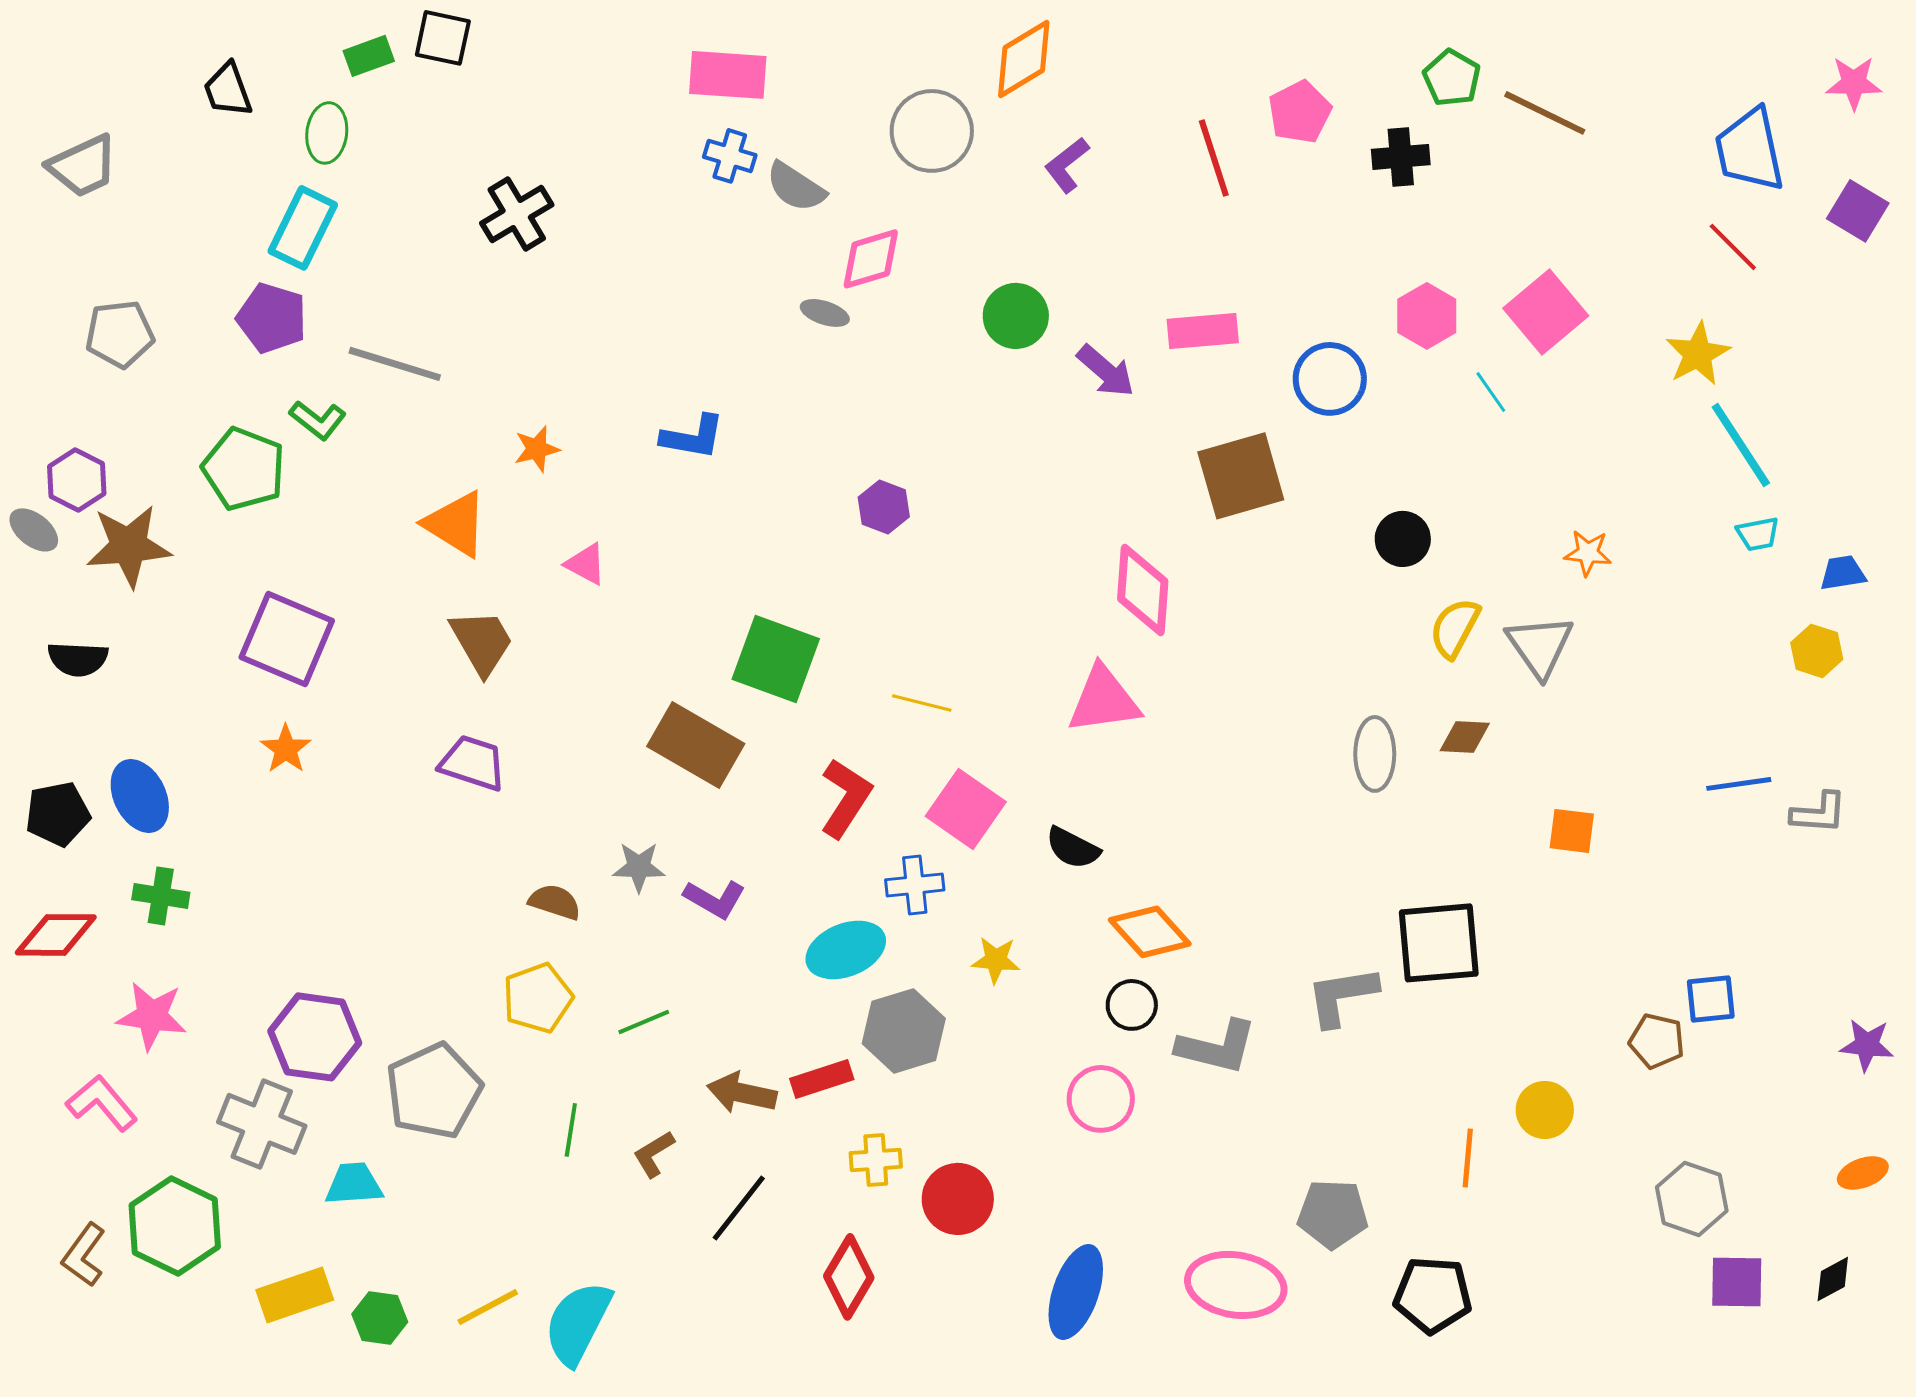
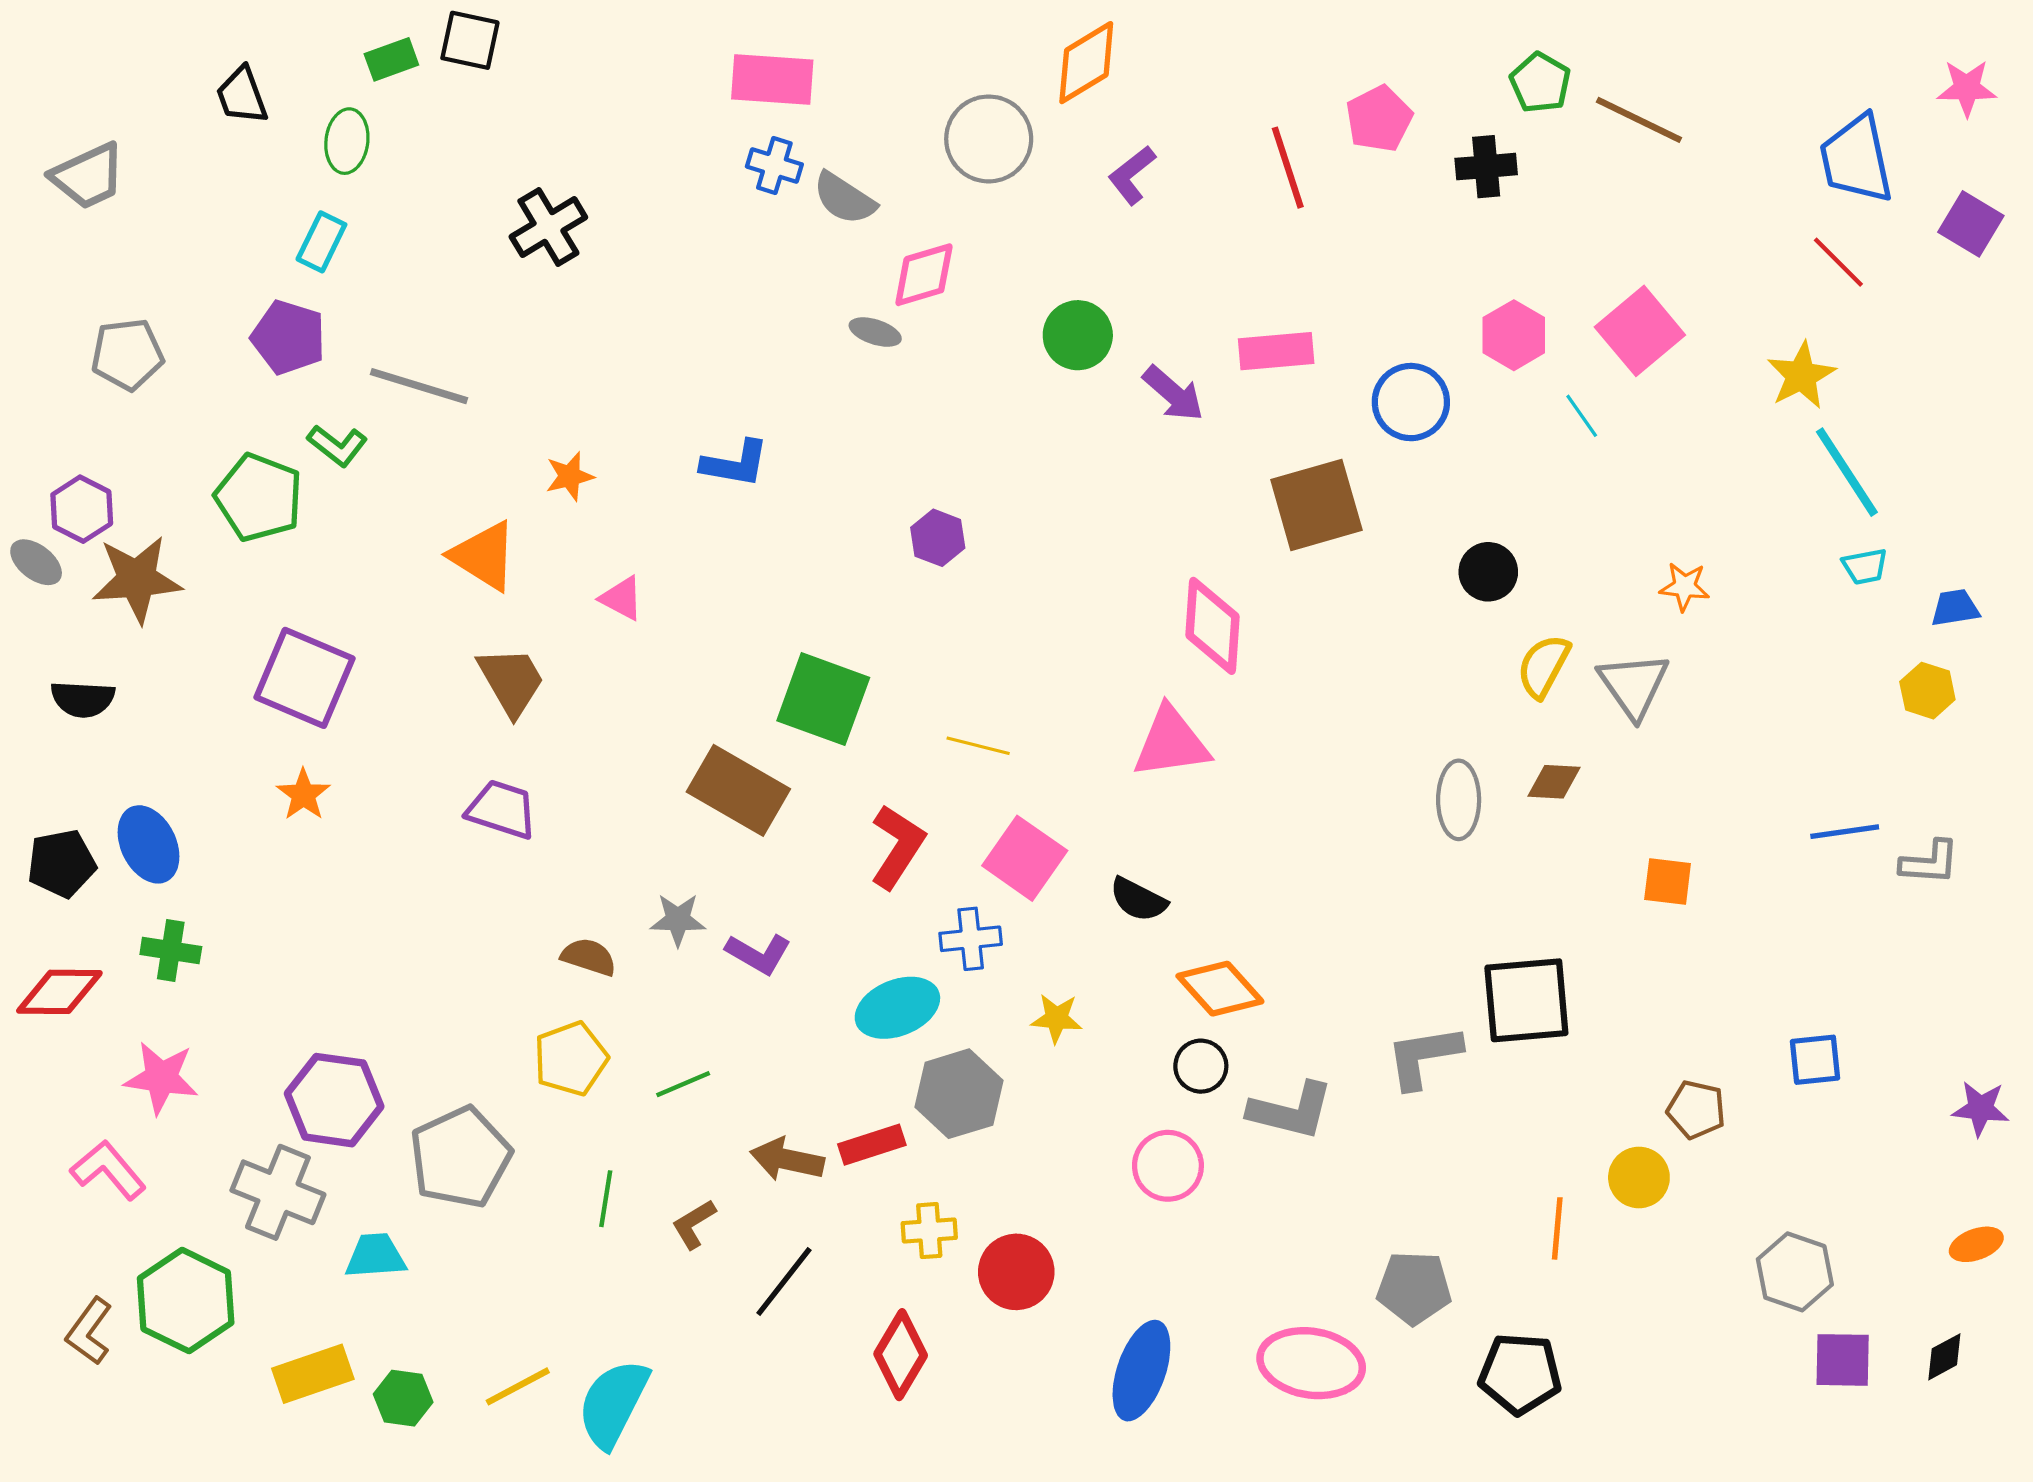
cyan rectangle: (303, 228) -> (321, 242), size x0.7
brown pentagon: (1657, 1041) -> (1696, 1110), moved

